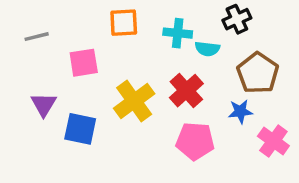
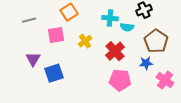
orange square: (124, 23) -> (69, 12), moved, turned -30
yellow cross: (134, 101) -> (85, 41), moved, size x0.6
blue square: (80, 129) -> (54, 73), turned -30

